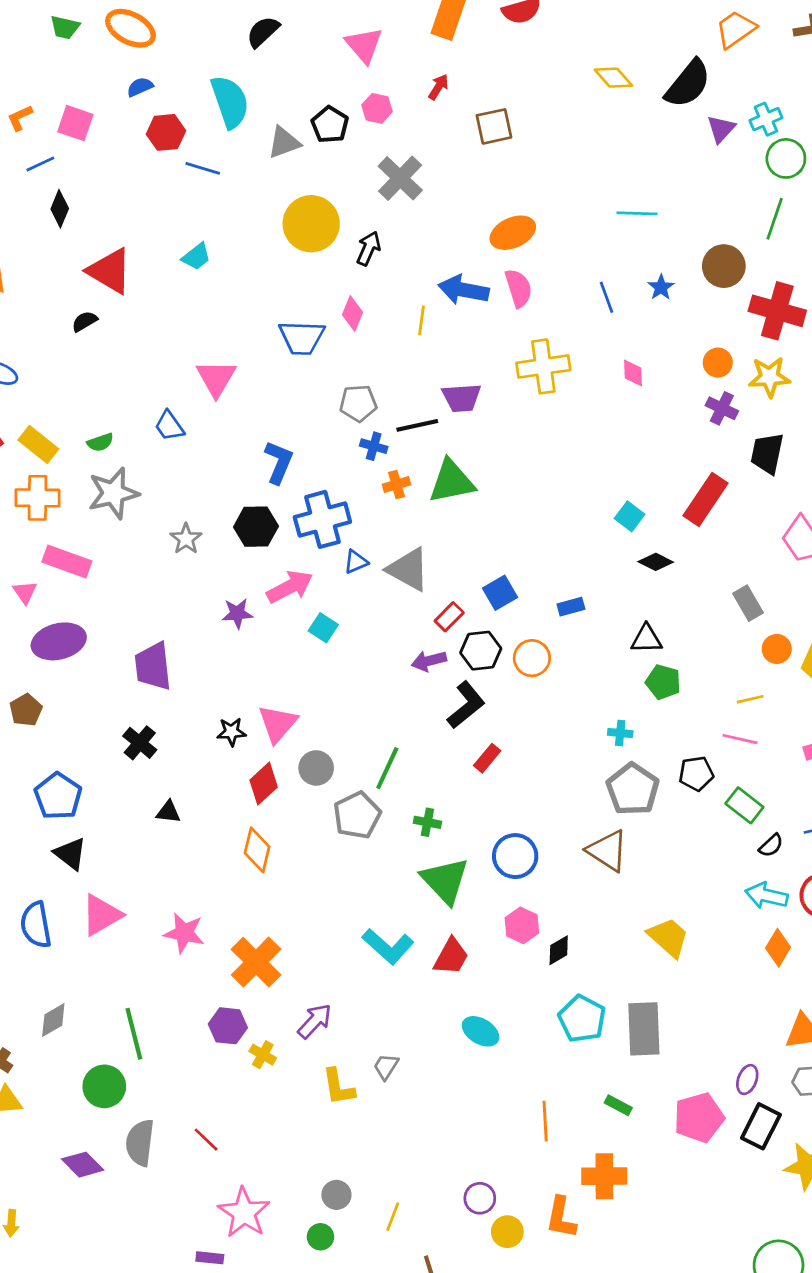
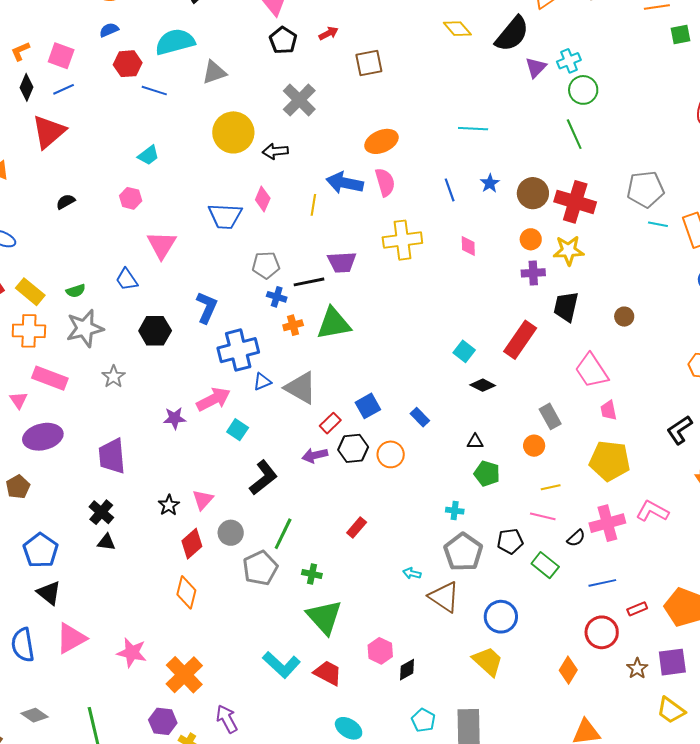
red arrow: (438, 87) -> (328, 33), turned 30
cyan semicircle: (230, 102) -> (175, 42), turned -87
pink hexagon: (377, 108) -> (131, 198), moved
black pentagon: (330, 125) -> (283, 40), moved
blue line: (40, 164) -> (64, 89), moved
black diamond: (60, 209) -> (27, 87), moved
green line: (775, 219) -> (574, 134), turned -44
black arrow: (369, 248) -> (275, 151), turned -120
brown circle: (724, 266) -> (533, 193), moved
red triangle: (110, 271) -> (49, 132), moved, turned 48
purple cross: (722, 408) -> (533, 273), turned -30
black hexagon: (256, 527) -> (155, 331), moved
gray star: (186, 539) -> (114, 377), moved
blue rectangle: (571, 607) -> (420, 417), turned 60
black triangle: (646, 639) -> (475, 442), size x0.7
orange circle: (777, 649) -> (534, 446), moved
black L-shape: (466, 705) -> (263, 478), moved
pink triangle: (278, 724) -> (203, 500), size x0.7
black star: (231, 732) -> (169, 505), turned -30
black triangle: (168, 812) -> (106, 542), moved
black semicircle: (771, 845) -> (576, 538), moved
blue circle: (515, 856) -> (501, 617), moved
cyan arrow: (766, 896) -> (412, 573), moved, size x0.6
red trapezoid: (451, 957) -> (328, 673), turned -92
cyan pentagon: (582, 1019) -> (423, 720), size x0.7
gray diamond: (53, 1020) -> (34, 715), turned 64
purple arrow: (315, 1021) -> (227, 719), turned -72

